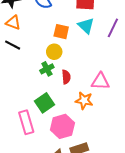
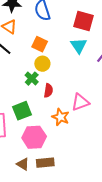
orange square: (61, 32) -> (40, 44), moved
green cross: (47, 69) -> (32, 79), turned -32
pink triangle: (100, 81) -> (80, 102), turned -36

